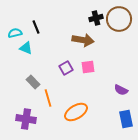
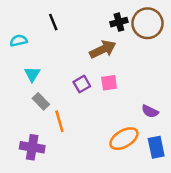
black line: (36, 27) -> (53, 22), moved
brown arrow: (83, 40) -> (103, 49), turned -35
cyan triangle: (26, 48) -> (32, 74), moved, turned 40
orange ellipse: (76, 112) -> (124, 139), moved

